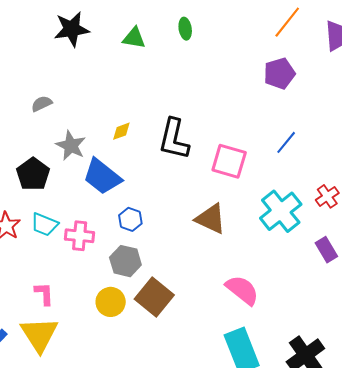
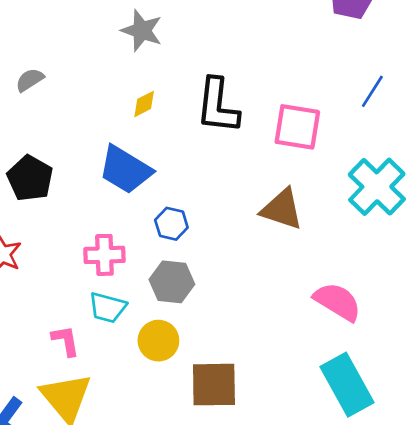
gray star: (71, 146) -> (142, 31), moved
cyan trapezoid: (44, 224) -> (108, 308), moved
brown square: (154, 297) -> (214, 385), moved, turned -33

